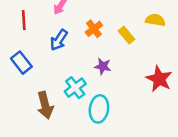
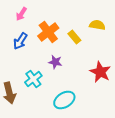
orange cross: (94, 29) -> (48, 32), size x1.5
cyan ellipse: (99, 109) -> (64, 100), moved, turned 50

